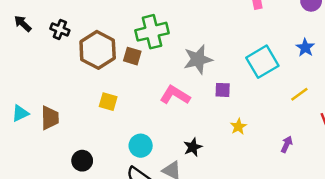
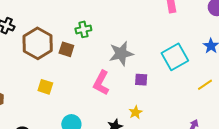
green cross: (152, 32) -> (83, 29), size x0.6
pink L-shape: (175, 95) -> (101, 83), turned -95
yellow star: (238, 127) -> (136, 112), moved

